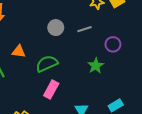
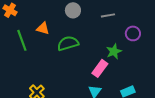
gray circle: (56, 28) -> (73, 10), moved
pink rectangle: (51, 89) -> (100, 68), moved

